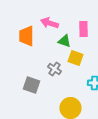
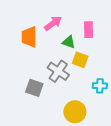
pink arrow: (49, 23) -> (53, 23), turned 126
gray cross: (54, 69) -> (58, 71), size x1.5

